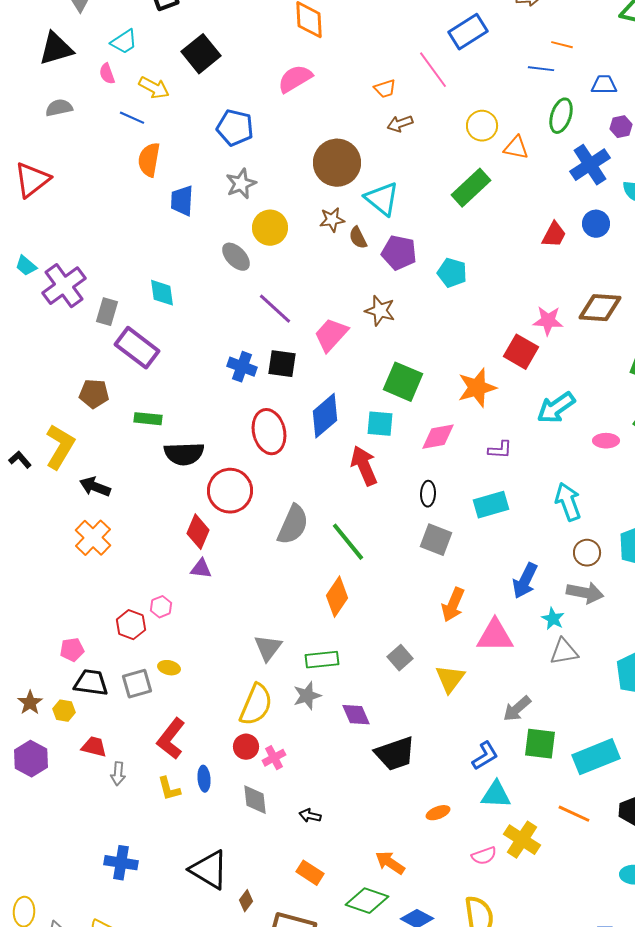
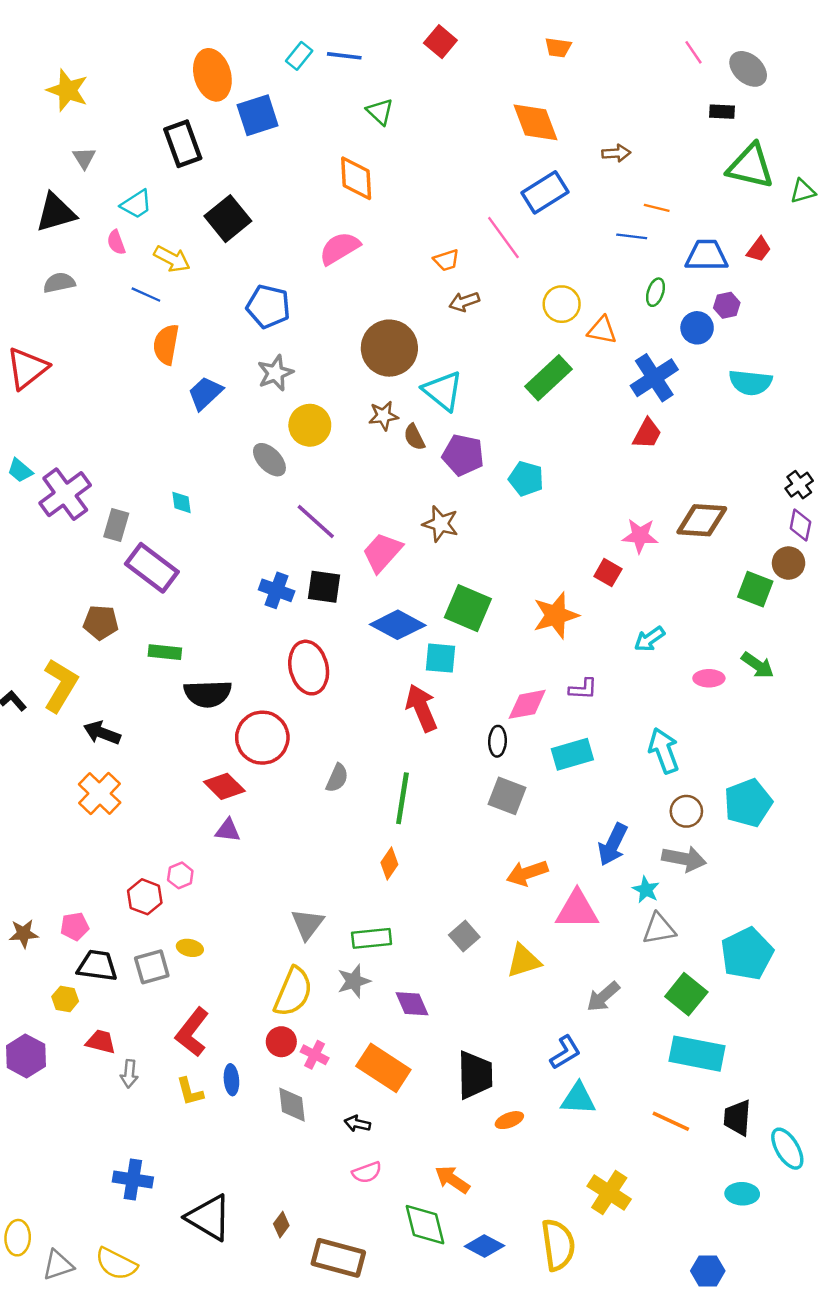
blue trapezoid: (604, 85) -> (707, 255), size x1.4
green ellipse: (561, 116) -> (655, 292), size x0.7
blue cross: (590, 165) -> (654, 378), moved
blue trapezoid: (182, 201) -> (205, 393), turned 44
blue circle: (596, 224) -> (697, 328), moved
cyan diamond: (162, 293) -> (182, 502), size x0.7
red square: (521, 352) -> (608, 573), size x0.7
cyan arrow: (556, 408) -> (650, 639), size x0.7
blue diamond: (325, 416) -> (398, 625), moved, turned 69
pink diamond: (438, 437) -> (527, 704), moved
gray semicircle: (293, 525) -> (337, 778), size x0.6
red diamond: (198, 532) -> (224, 786), turned -68
green line: (348, 542) -> (402, 798), turned 48
orange diamond: (337, 597) -> (389, 864), size x0.7
orange arrow: (453, 605) -> (527, 873), turned 48
yellow triangle: (450, 679) -> (524, 961), turned 36
brown star: (30, 703) -> (24, 934), moved, turned 30
green square: (540, 744) -> (686, 994), moved, turned 32
black trapezoid: (395, 754) -> (475, 1075), moved, turned -72
cyan rectangle: (596, 757) -> (697, 1054), turned 33
pink cross: (274, 758) -> (315, 1055), turned -35
yellow cross: (522, 840) -> (609, 1193), moved
pink semicircle: (484, 856) -> (367, 1172), moved
black triangle: (209, 870) -> (209, 1217), moved
orange rectangle: (310, 873) -> (383, 1068), moved, size x1.6
green diamond: (367, 901) -> (425, 1225), turned 57

